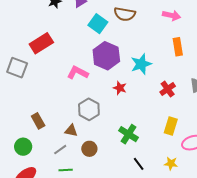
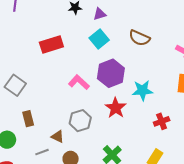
cyan square: (98, 24) -> (99, 39), moved
gray square: (17, 68) -> (15, 85), moved
red star: (120, 88) -> (116, 108), size x1.5

